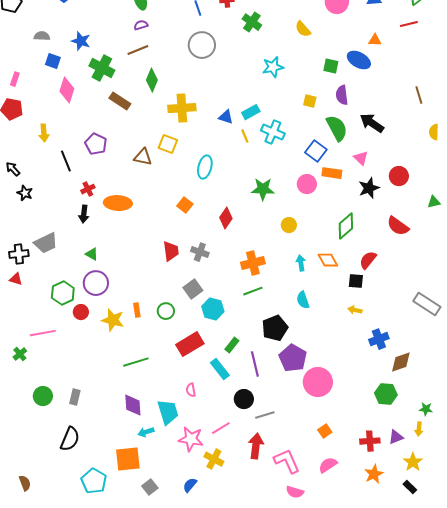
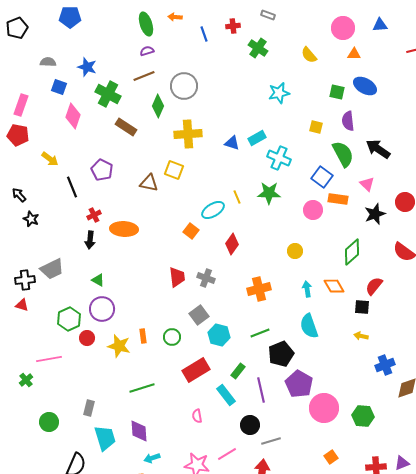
orange triangle: (375, 40) -> (354, 54), moved
gray circle: (202, 45) -> (184, 86), moved
pink rectangle: (15, 79) -> (21, 105), size x1.5
yellow arrow: (44, 133) -> (50, 159), turned -48
yellow line: (245, 136) -> (237, 197), moved
cyan ellipse: (205, 167) -> (213, 210), moved, turned 45
green star: (263, 189) -> (269, 193), moved
green line: (253, 291) -> (260, 333), moved
cyan semicircle: (303, 300) -> (309, 326), size x1.4
green hexagon: (386, 394) -> (363, 416), moved
gray rectangle: (75, 397) -> (89, 408), moved
cyan trapezoid: (168, 412) -> (105, 438), moved

